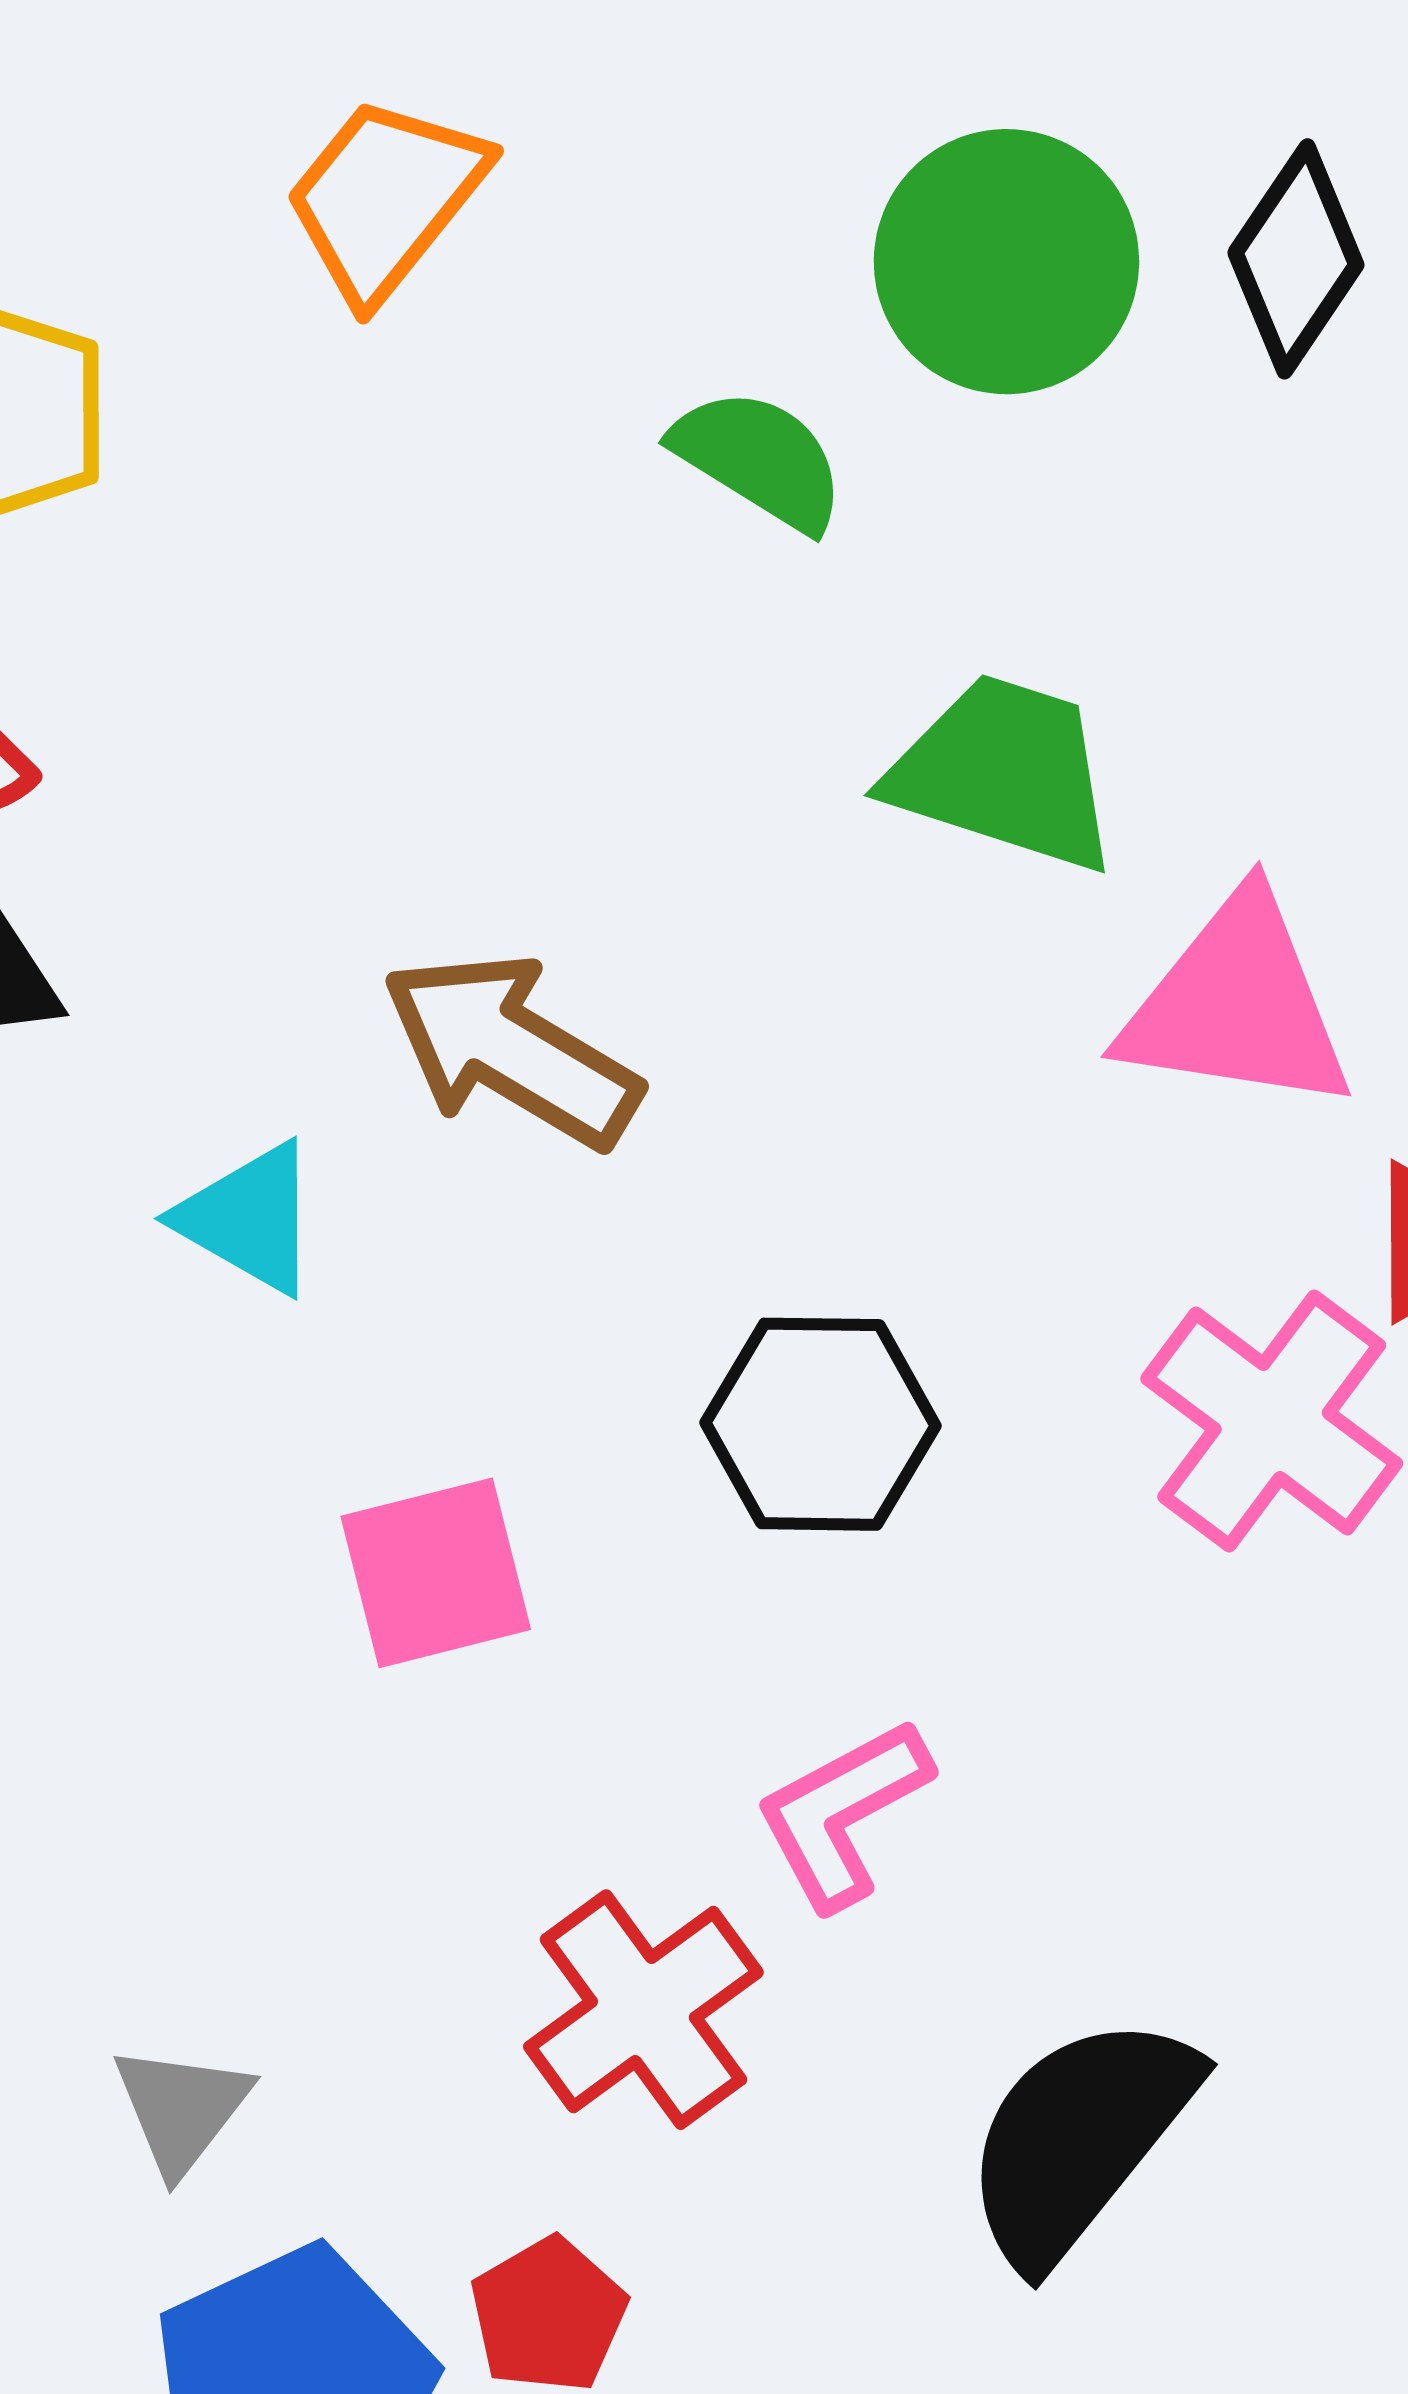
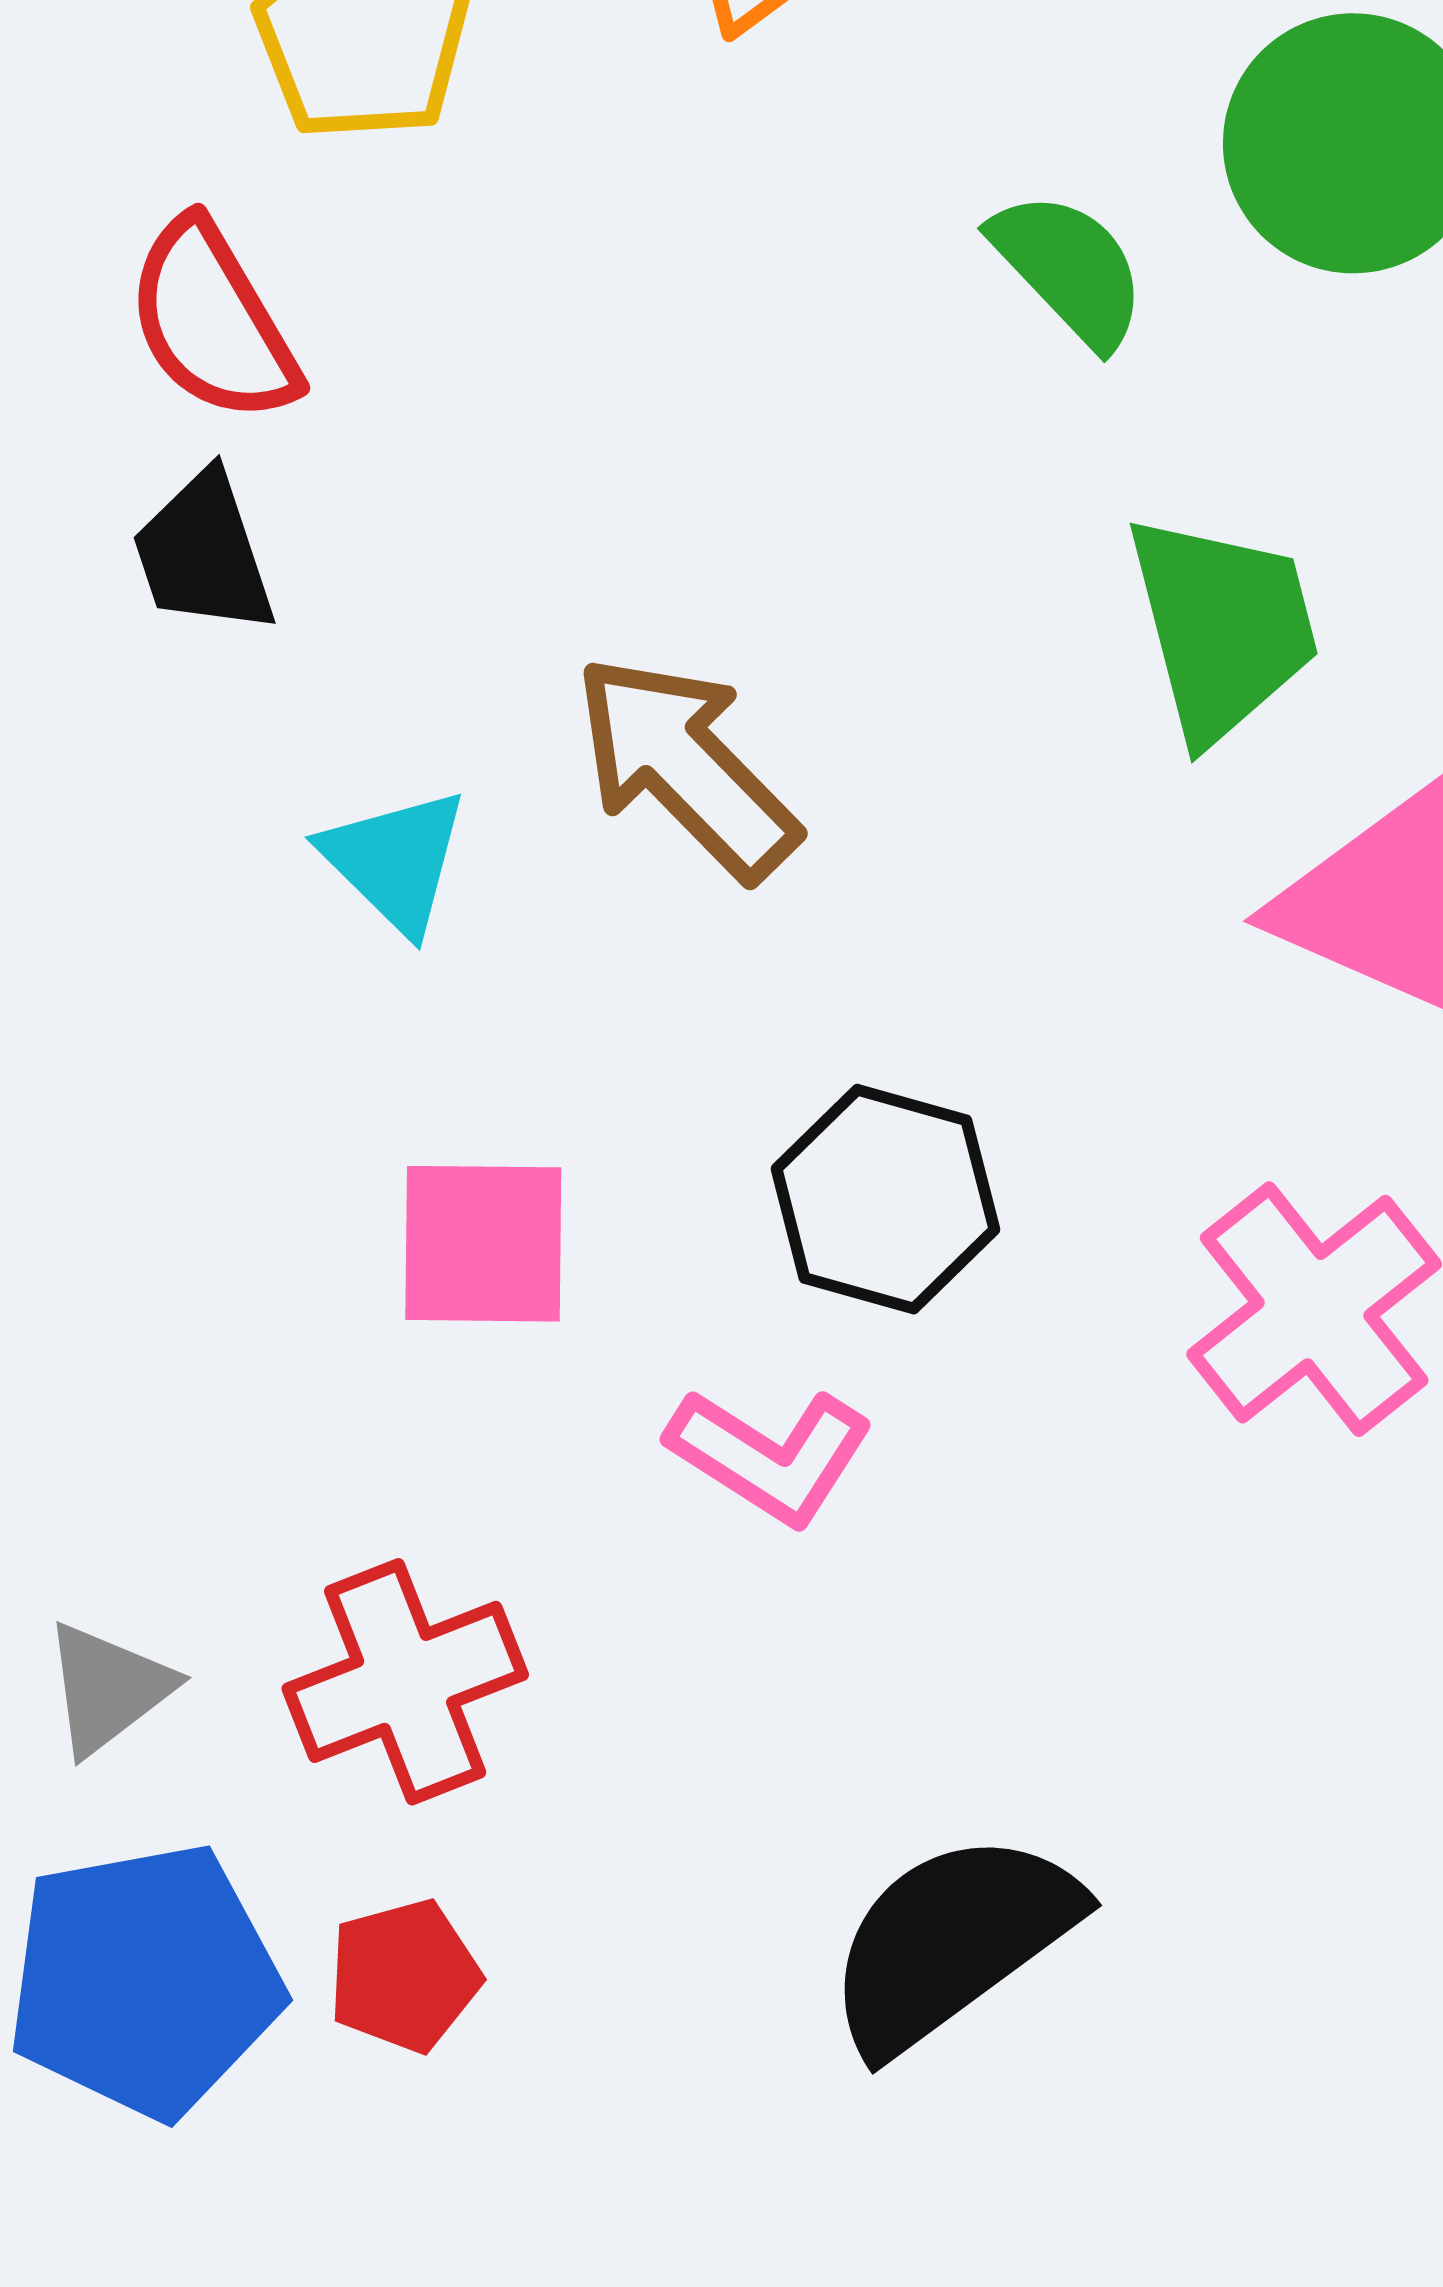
green trapezoid: (1004, 773) -> (1222, 627), turned 43
pink L-shape: (843, 1813) -> (770, 1455), moved, turned -134
red cross: (643, 2010) -> (405, 1682), moved

